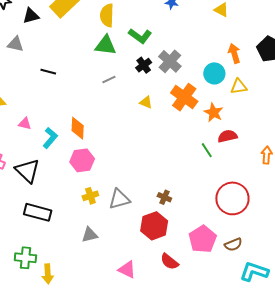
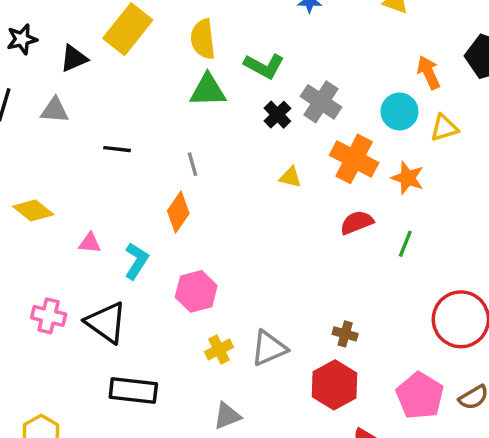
gray line: (109, 80) -> (193, 164), moved, turned -72
orange diamond: (78, 128) -> (178, 212), moved, turned 40
red semicircle: (227, 136) -> (357, 222), moved
green line: (207, 150) -> (405, 244), turned 63

